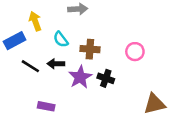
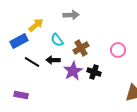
yellow arrow: (35, 21) -> (36, 25), turned 70
brown cross: (90, 49) -> (81, 48), turned -35
purple rectangle: (46, 106) -> (21, 95), moved

